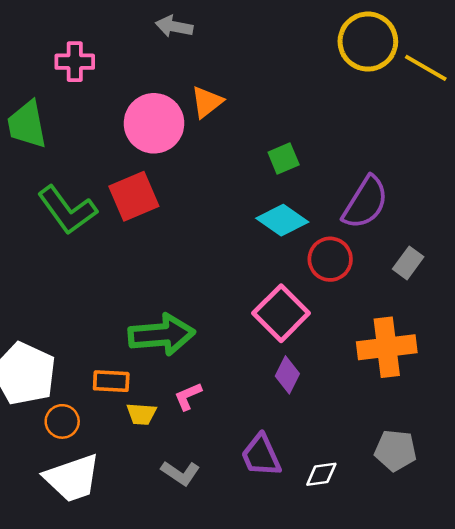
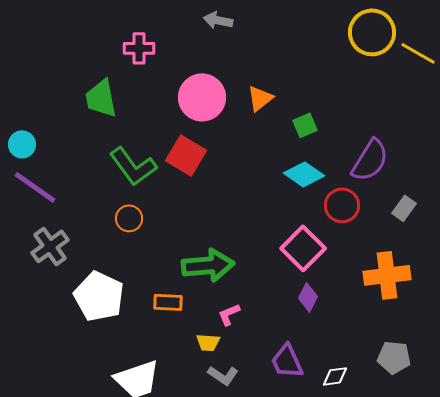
orange triangle: (207, 102) -> (260, 98), moved
red square: (134, 196) -> (186, 155), turned -36
yellow trapezoid: (141, 414) -> (208, 342), moved
orange circle: (62, 421) -> (129, 218), moved

